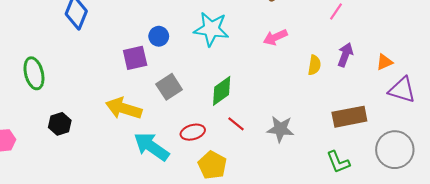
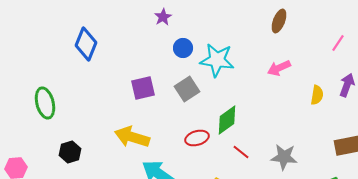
blue circle: (159, 36) -> (183, 48), moved
gray square: (169, 87) -> (187, 89), moved
red ellipse: (193, 132) -> (197, 138), moved

